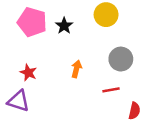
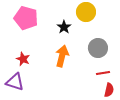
black star: (64, 26) -> (64, 27), moved
orange arrow: (76, 69) -> (62, 56), size x1.5
red line: (111, 90) -> (103, 73), moved

